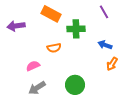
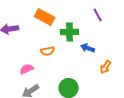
blue arrow: (105, 45) -> (88, 48), moved

